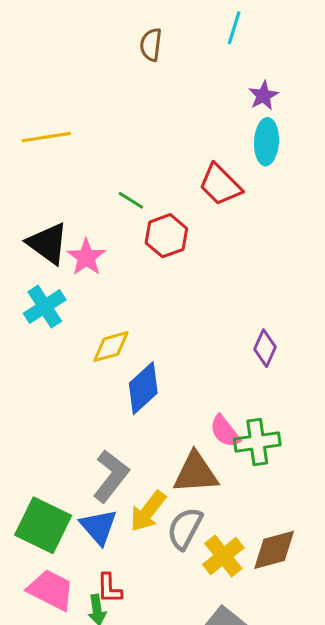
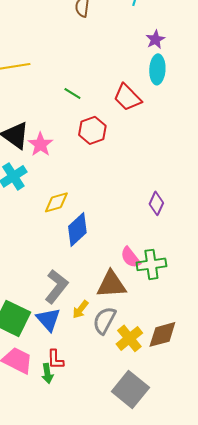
green line: (131, 200) -> (72, 93), moved
yellow arrow: (148, 511) -> (80, 309), size x0.7

